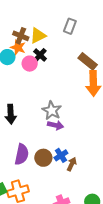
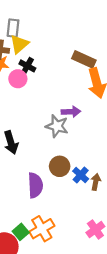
gray rectangle: (70, 26) -> (13, 28), moved
purple arrow: (55, 125) -> (71, 112), moved
brown circle: (43, 158) -> (60, 166), moved

